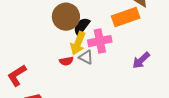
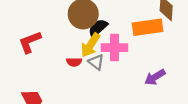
red L-shape: (17, 75) -> (30, 42), moved

